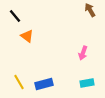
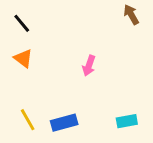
orange triangle: (27, 36) -> (23, 58), moved
pink arrow: (83, 53) -> (89, 66), moved

